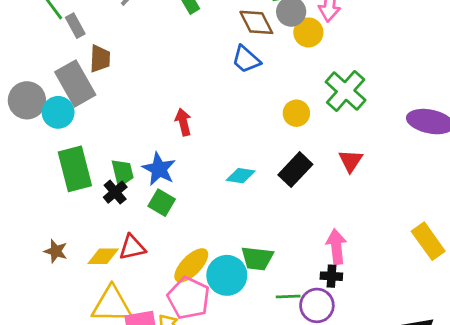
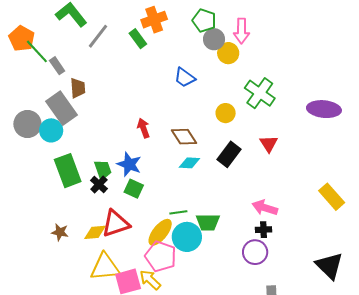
brown diamond: (256, 22) -> (184, 137), moved
red triangle: (132, 247) -> (116, 224), size x1.4
pink arrow: (336, 247) -> (265, 208), turned -60
green line: (288, 297) -> (178, 212), moved

